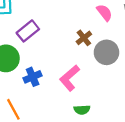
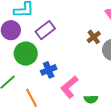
pink L-shape: (70, 78) -> (69, 87), moved

